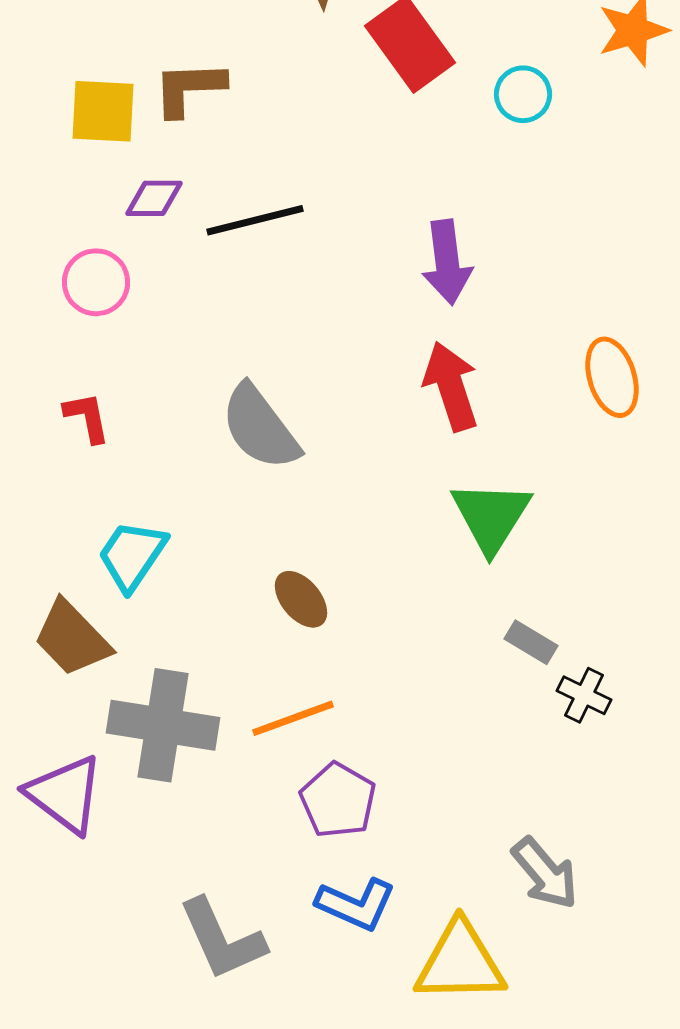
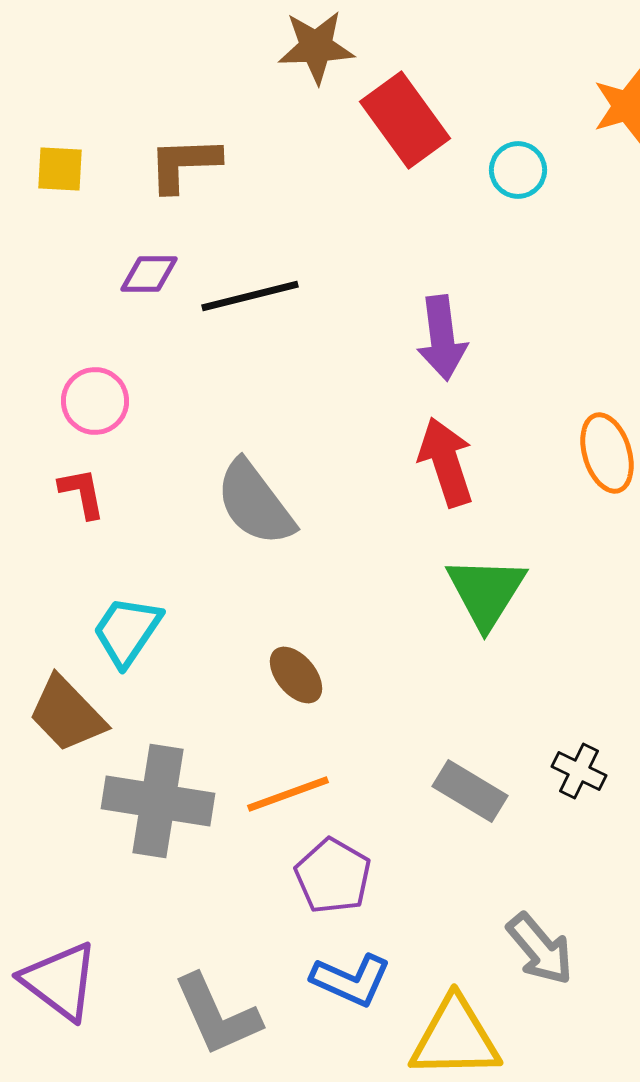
yellow square: (103, 111) -> (60, 169), moved, size x0.7
pink circle: (96, 282) -> (95, 401), moved
gray rectangle: (531, 642) -> (470, 791), moved, size x1.4
purple triangle: (65, 794) -> (60, 981), moved

